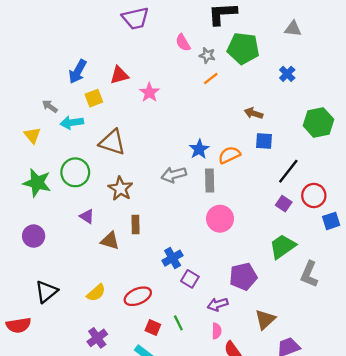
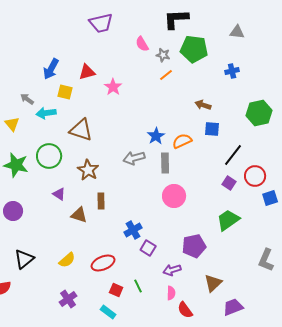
blue cross: (287, 74) -> (232, 71), turned 32
yellow square: (94, 98) -> (65, 92), turned 35
gray L-shape: (309, 274) -> (266, 260), moved

